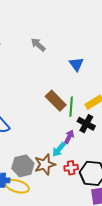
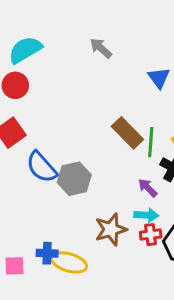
purple arrow: (69, 137) -> (148, 188), turned -72
cyan arrow: (59, 150) -> (146, 215), moved, turned -126
gray hexagon: (23, 166) -> (74, 179), moved

